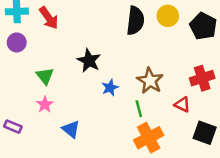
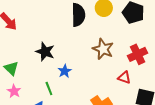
brown star: (150, 81) -> (103, 49), moved
green line: (139, 109) -> (49, 88), moved

